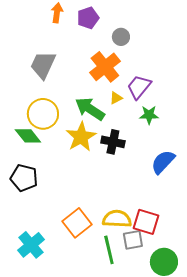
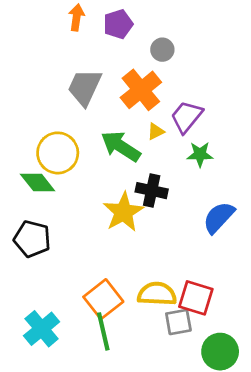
gray trapezoid: (43, 65) -> (85, 87), moved
yellow star: (81, 137) -> (123, 212), moved
green line: (109, 250) -> (103, 331), moved

